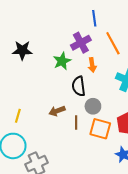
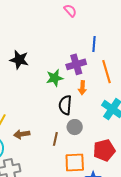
brown arrow: (57, 111) -> (22, 134), moved
orange square: (100, 129) -> (75, 163), moved, turned -30

